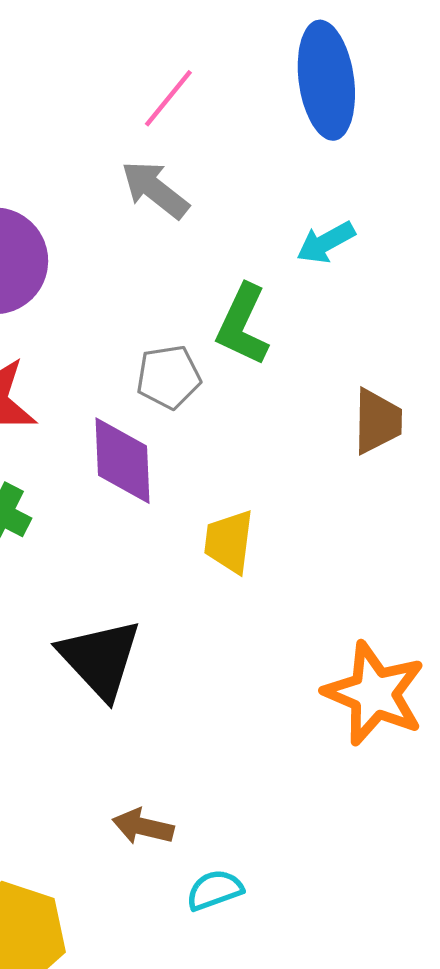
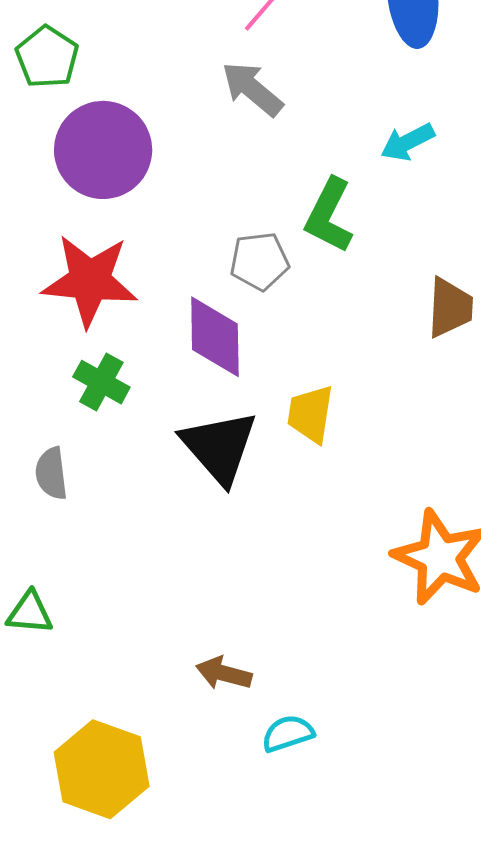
black triangle: (100, 659) -> (219, 447), moved

